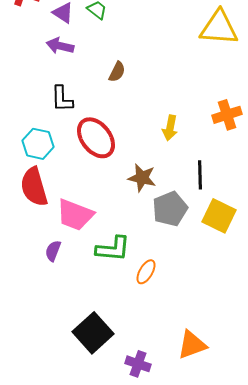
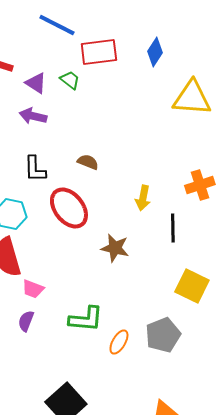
brown semicircle: (117, 72) -> (88, 162), moved, turned -95
black line: (200, 175) -> (173, 228), moved
gray pentagon: (170, 209) -> (163, 335), moved
pink trapezoid: (75, 215) -> (33, 289), moved, size x0.6

